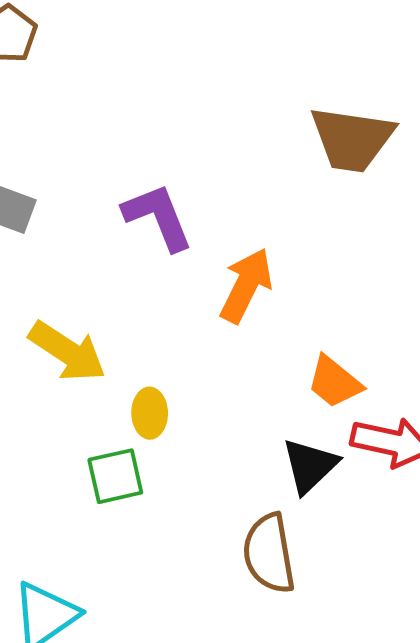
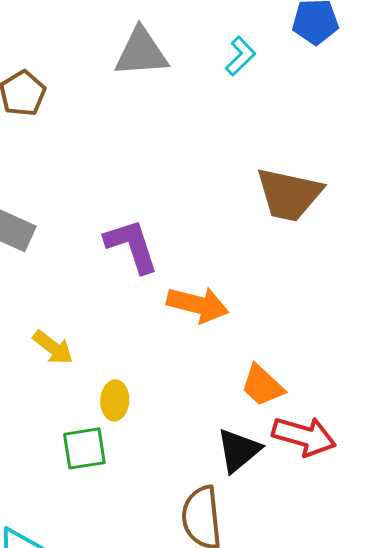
orange arrow: (246, 285) -> (198, 305), turned 74
yellow arrow: (67, 352) -> (53, 347), size x0.7

